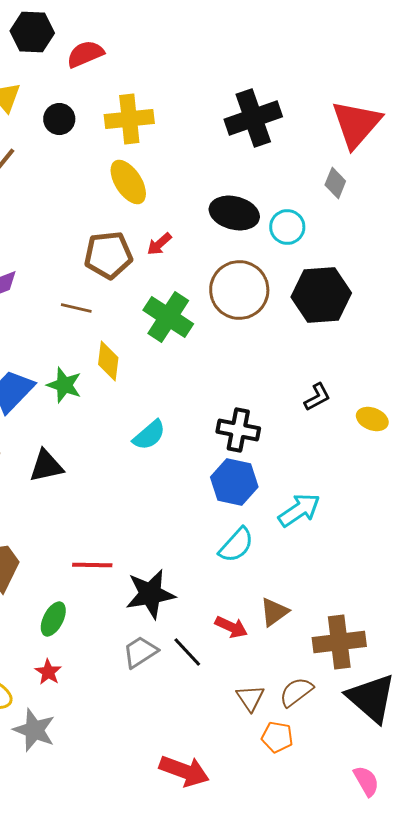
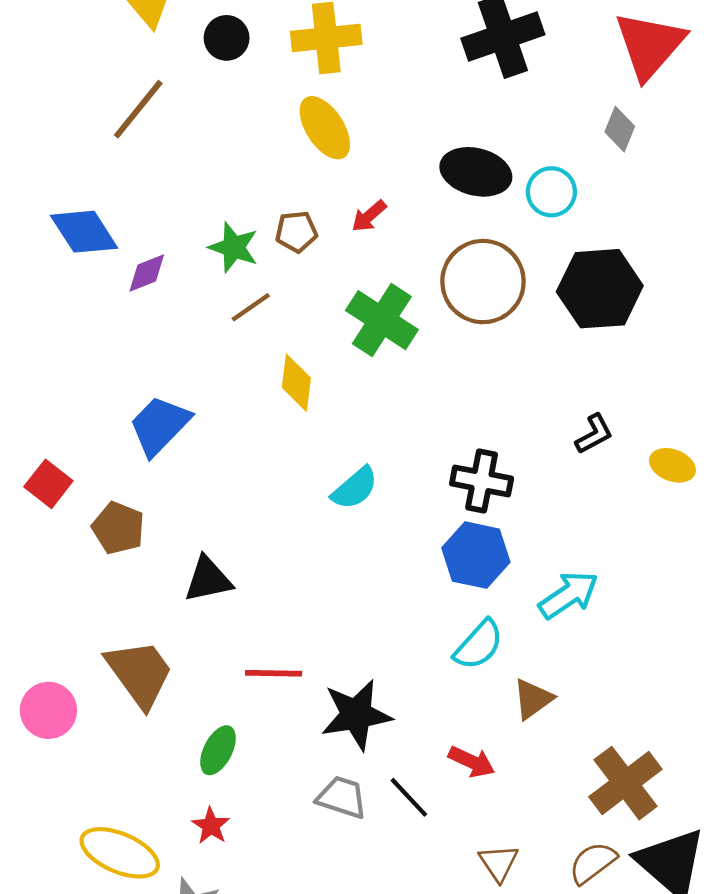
brown pentagon: (108, 255) -> (296, 232), size x0.6
brown line: (76, 308) -> (251, 307), turned -48
green star: (64, 385) -> (234, 247), moved
black triangle: (46, 466) -> (208, 579), moved
brown triangle: (274, 612) -> (533, 699), moved
brown cross: (339, 642) -> (625, 783), turned -30
gray trapezoid: (140, 652) -> (342, 797), turned 51
brown semicircle: (296, 692) -> (593, 863), moved

